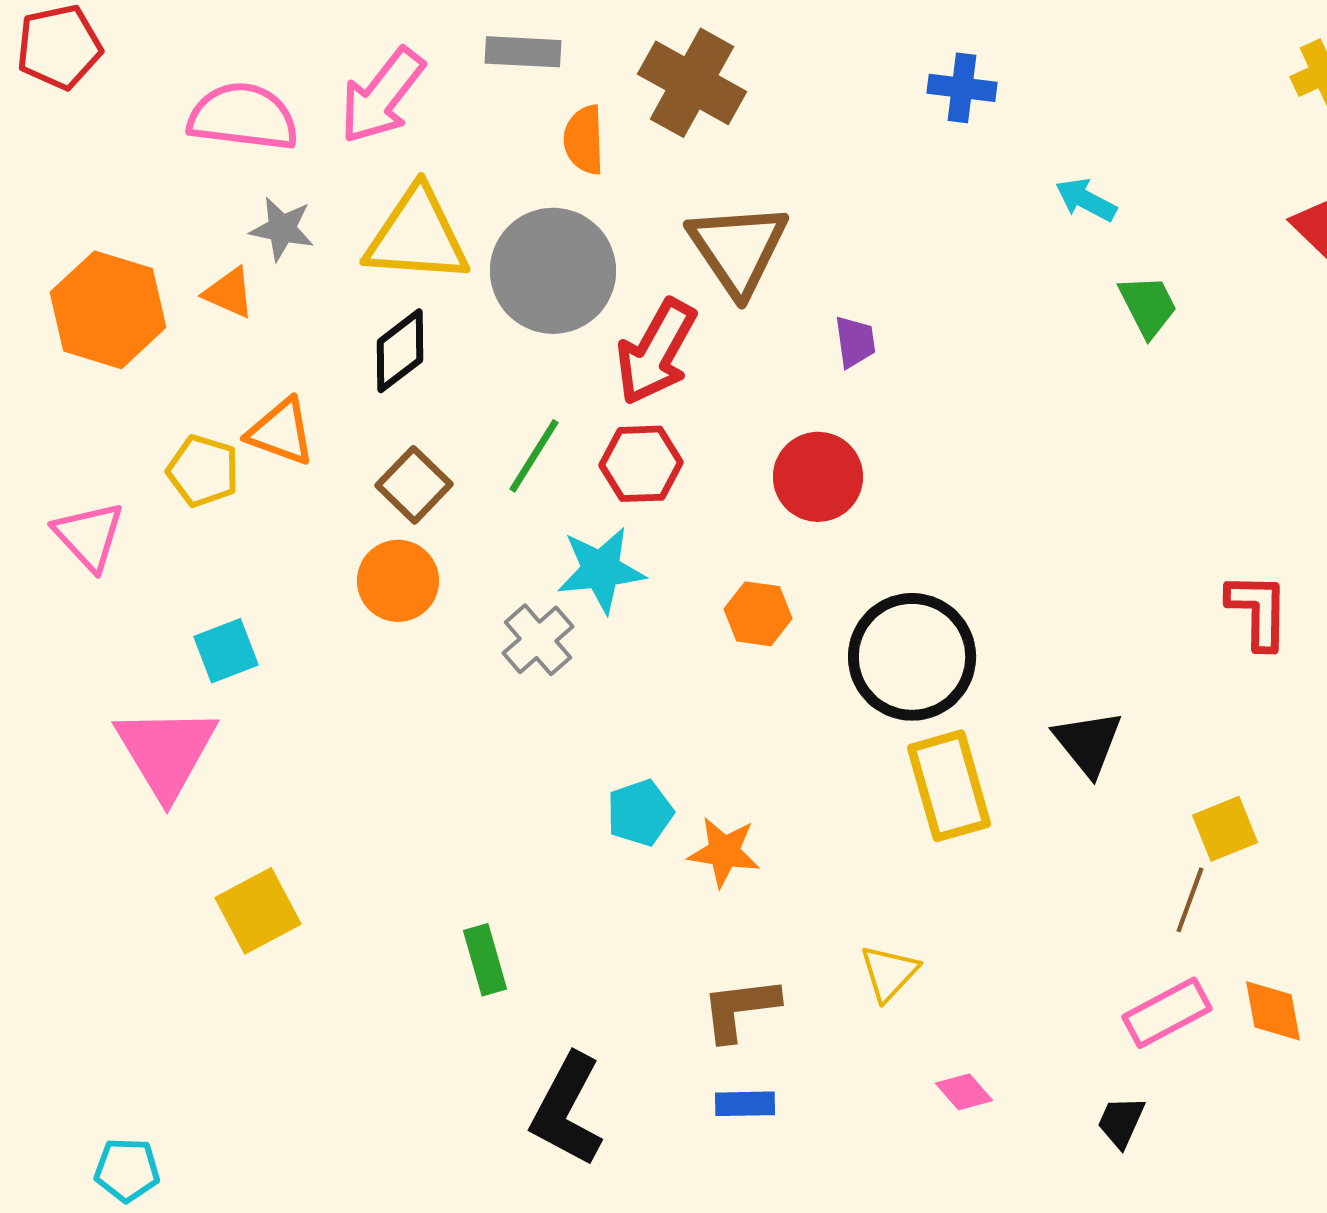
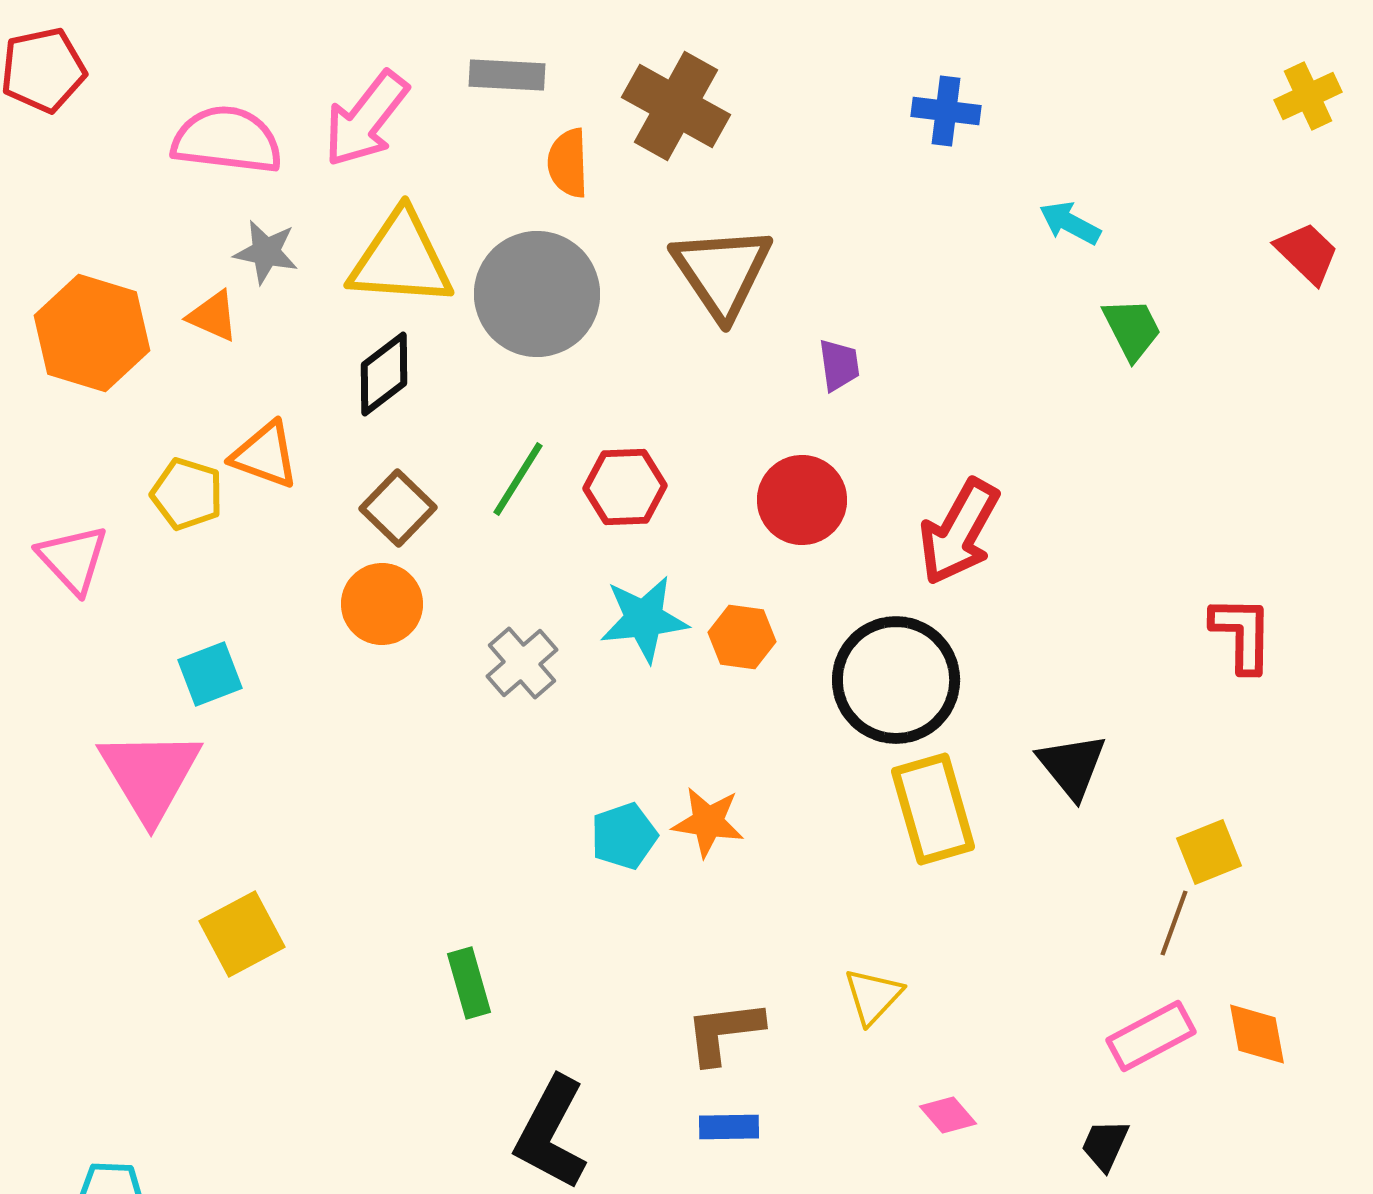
red arrow: (656, 352) -> (959, 532), moved
cyan star: (601, 570) -> (644, 619), moved
orange star: (724, 852) -> (708, 822), moved

